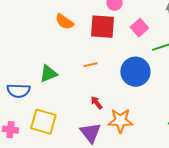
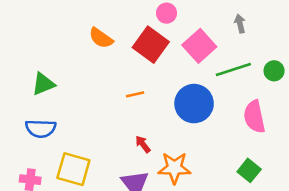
red square: (102, 27) -> (151, 45), turned 32
pink square: (139, 28) -> (199, 46), size x1.4
green triangle: (48, 74) -> (43, 84), moved

